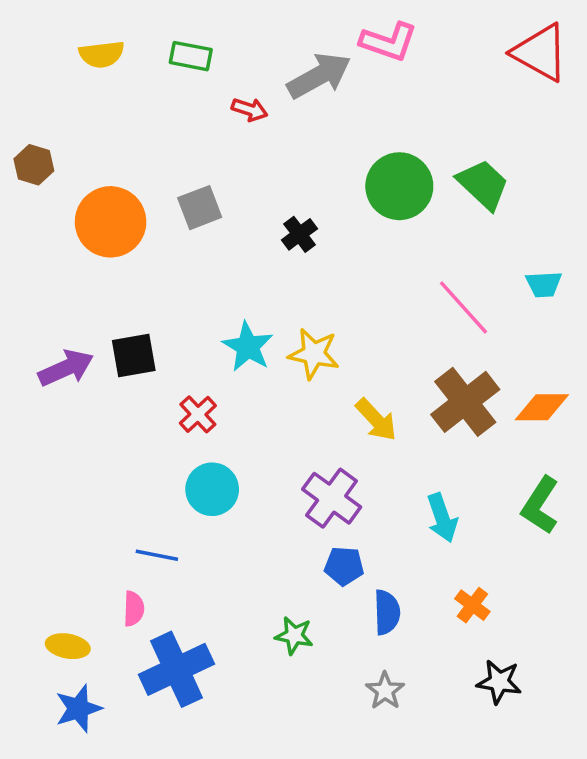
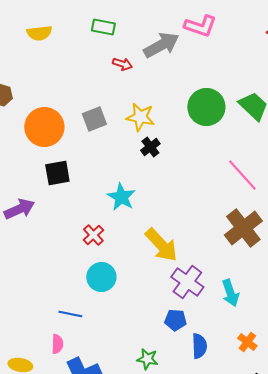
green rectangle: (191, 56) -> (103, 27), moved
black cross: (299, 234) -> (150, 147), moved
yellow star: (314, 354) -> (140, 117), moved
black square: (134, 356) -> (57, 173), moved
yellow arrow: (376, 420) -> (161, 245), moved, size x1.4
purple cross: (332, 498) -> (187, 282), moved

